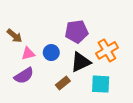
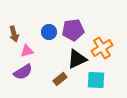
brown arrow: (14, 36) -> (14, 34), turned 35
blue circle: (51, 53) -> (49, 32), moved

